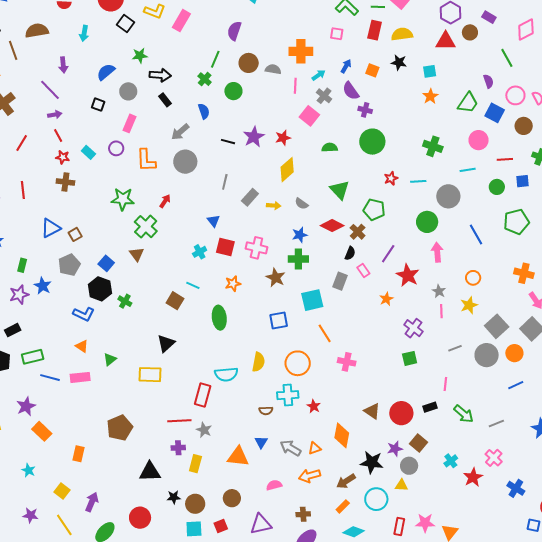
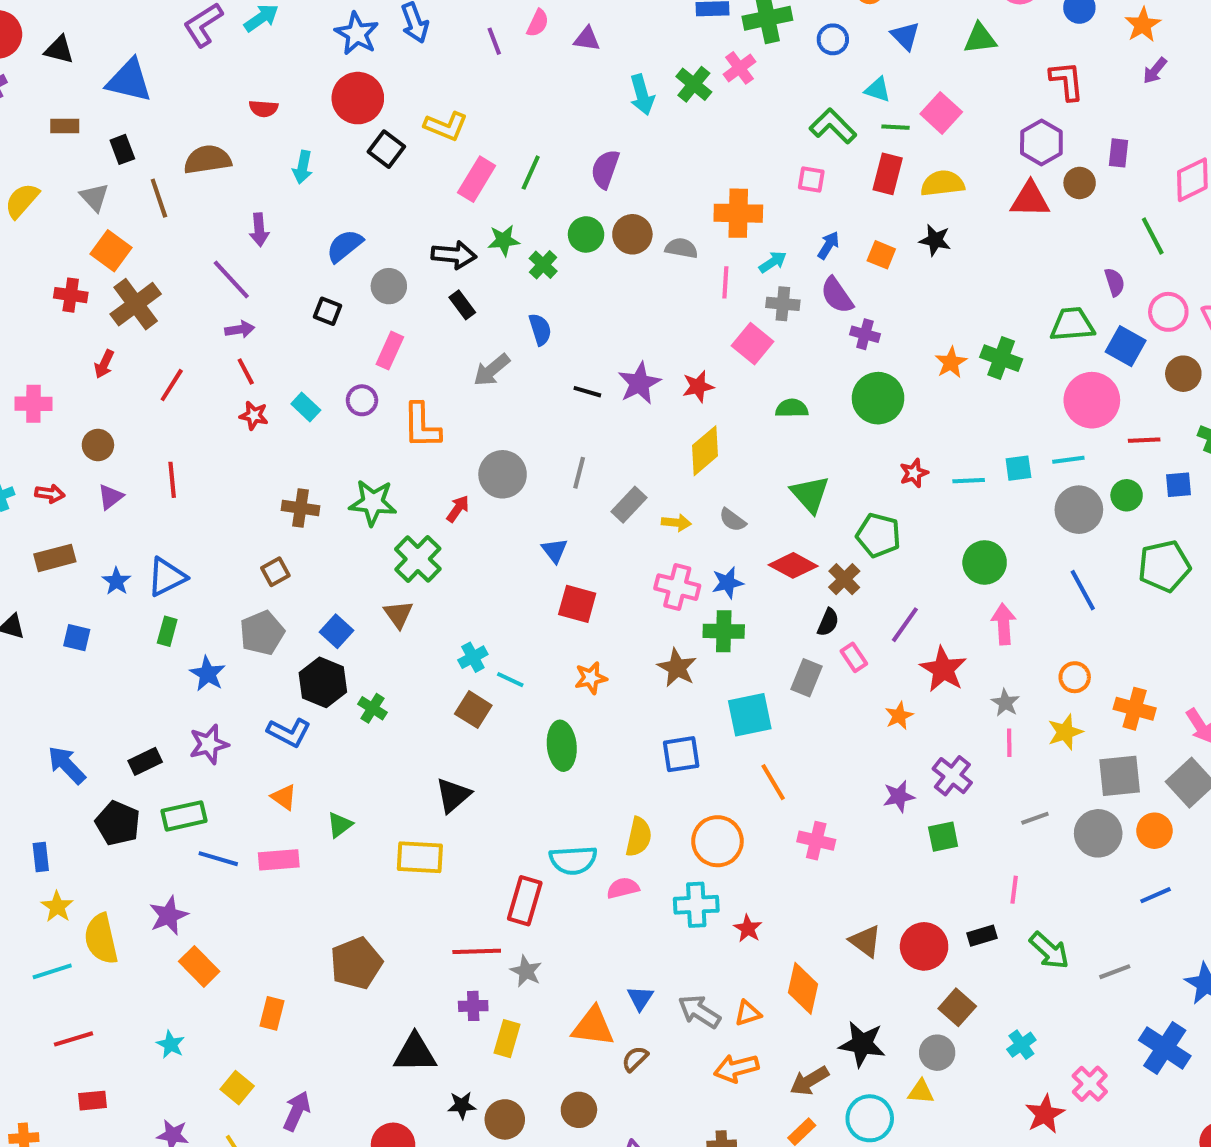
purple rectangle: (489, 17) -> (1118, 153), turned 64
pink rectangle: (181, 21) -> (477, 179), moved
green star: (140, 56) -> (504, 240), moved
green line: (215, 59) -> (531, 173), moved
cyan square: (430, 71) -> (1018, 468), moved
green circle: (233, 91) -> (586, 234), moved
gray cross: (324, 96) -> (783, 304), turned -35
orange star: (430, 96) -> (951, 362), moved
green trapezoid: (468, 103) -> (1072, 324), turned -130
pink circle: (479, 140) -> (1092, 400), size x1.4
green cross: (433, 146) -> (1001, 358), moved
gray circle: (185, 162) -> (503, 474), moved
brown cross: (65, 182) -> (301, 508), moved
gray circle: (448, 196) -> (1079, 510), moved
blue triangle: (51, 228) -> (167, 577), moved
pink cross: (256, 248) -> (677, 587), moved
cyan cross: (200, 252) -> (473, 657), moved
orange cross: (524, 273) -> (1135, 709), moved
purple star: (19, 295) -> (209, 744), moved
gray square: (497, 326) -> (1120, 776), turned 35
brown semicircle: (266, 411) -> (635, 1059), moved, turned 136
purple star: (395, 449) -> (899, 796), moved
pink cross: (494, 458) -> (1090, 1084), moved
red star: (473, 477) -> (1045, 1114), moved
pink semicircle: (274, 485) -> (623, 888), moved
blue cross: (516, 488) -> (1165, 1048), moved, size x1.4

